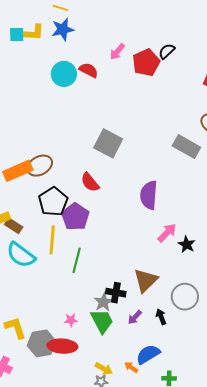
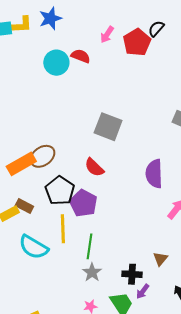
brown rectangle: (14, 226) -> (24, 206), moved
brown triangle: (146, 280) -> (160, 259), size x0.6
gray star: (103, 302) -> (92, 272), moved
purple arrow: (135, 317) -> (143, 291), moved

